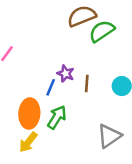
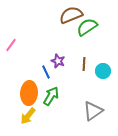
brown line: (87, 84) -> (84, 64), moved
blue line: (51, 87) -> (46, 72), turned -48

